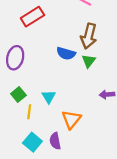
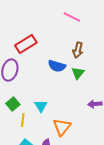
red rectangle: (32, 17) -> (26, 44), moved
brown arrow: (89, 36) -> (78, 50), size x0.7

